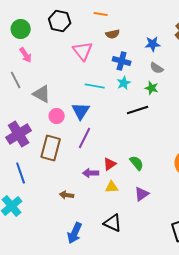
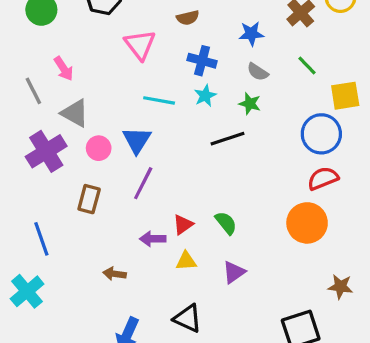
pink arrow: (26, 55) -> (64, 69), moved
purple cross: (19, 134) -> (46, 151), moved
brown rectangle: (51, 148) -> (89, 199), size x0.7

